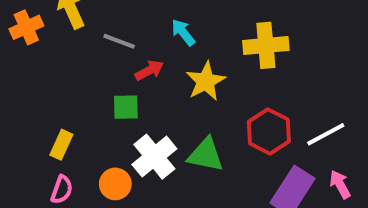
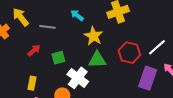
red arrow: (149, 70) -> (34, 50), moved
green triangle: (206, 155) -> (97, 60), moved

